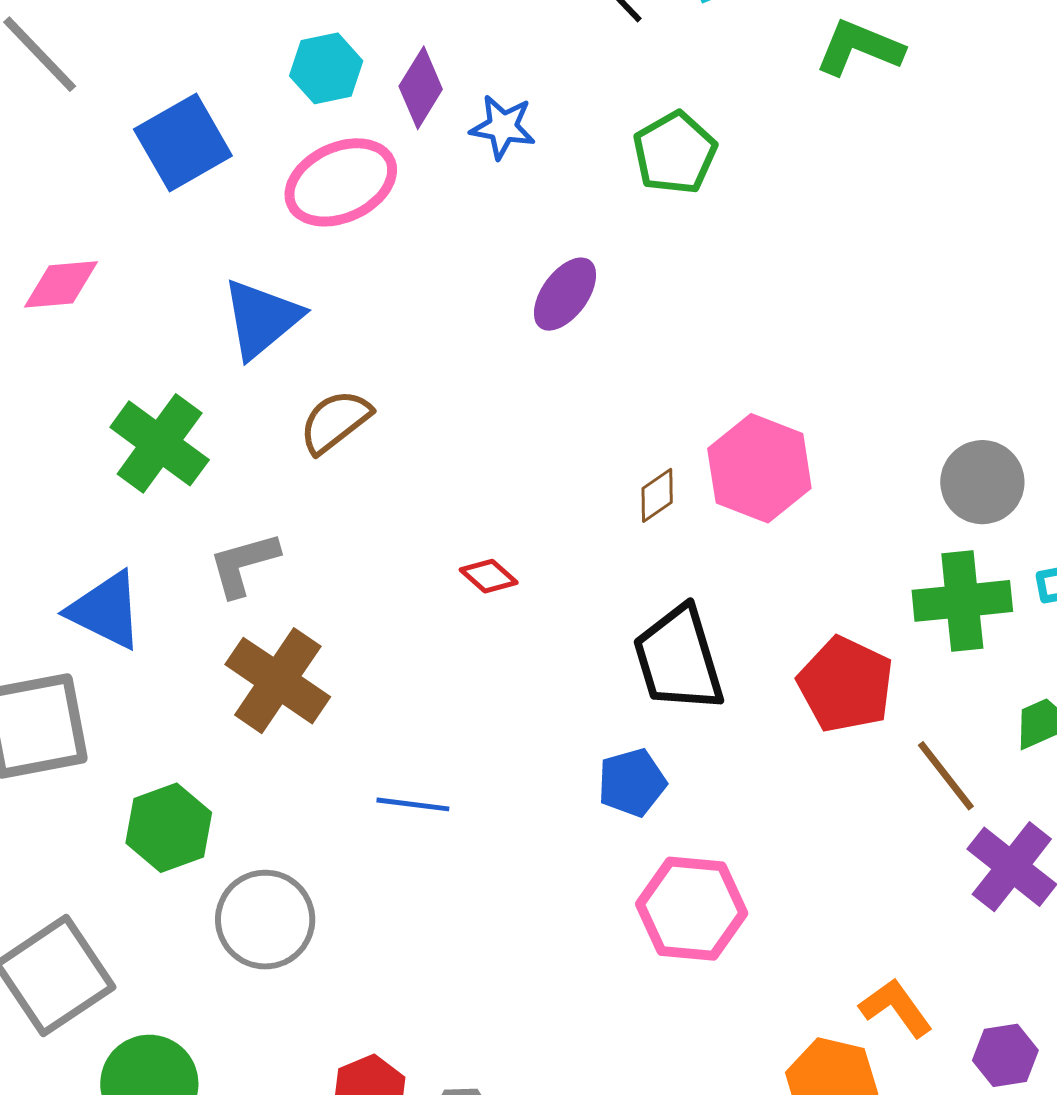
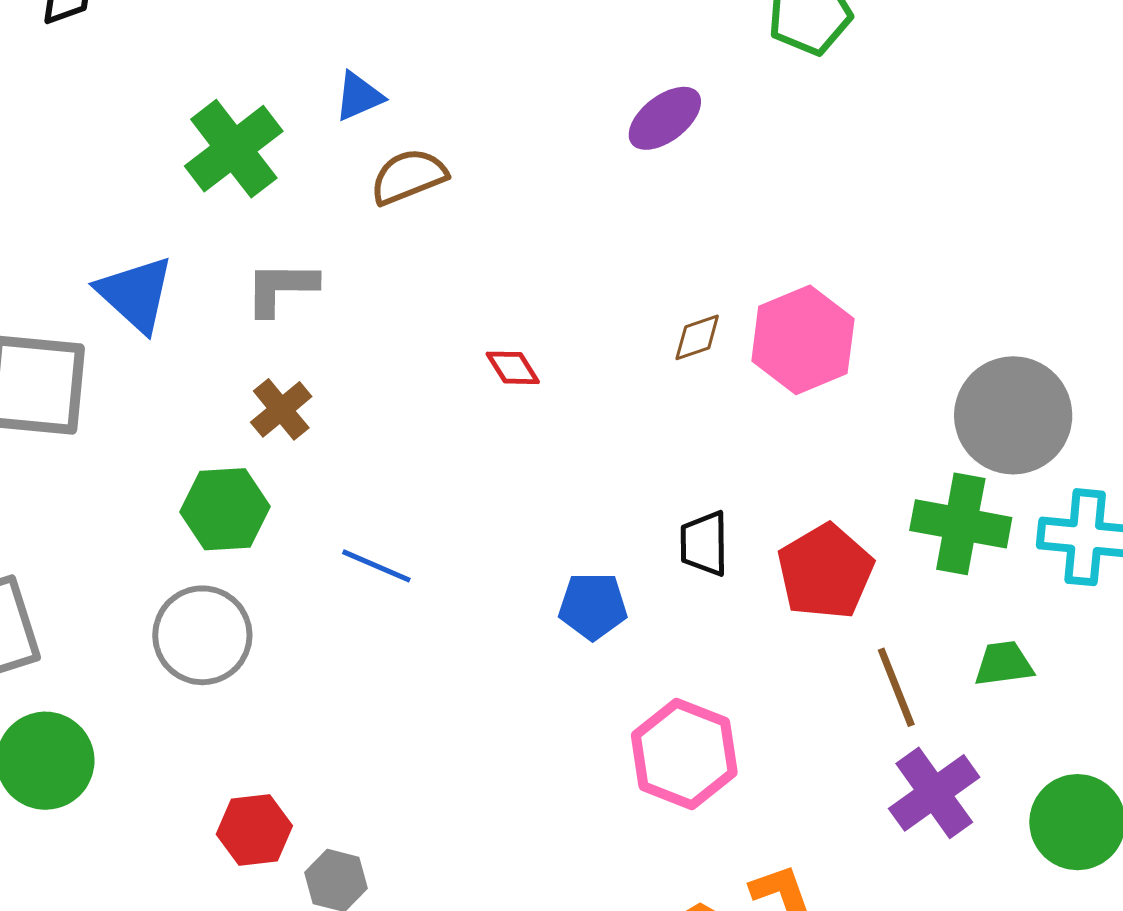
blue triangle: (262, 318) -> (359, 96), moved, size x0.6
gray circle: (982, 482) -> (1013, 415), size x1.4
black trapezoid: (679, 659) -> (704, 544), moved, size x0.6
brown cross: (278, 681) -> (281, 409), size x0.6
green hexagon: (169, 828) -> (225, 509), moved
pink hexagon: (692, 909) -> (684, 754), moved

